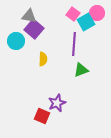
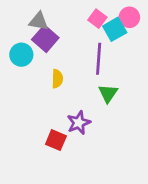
green triangle: (81, 70) -> (108, 93), turned -35
purple star: (57, 103) -> (79, 123), moved
red square: (42, 116) -> (56, 140), moved

